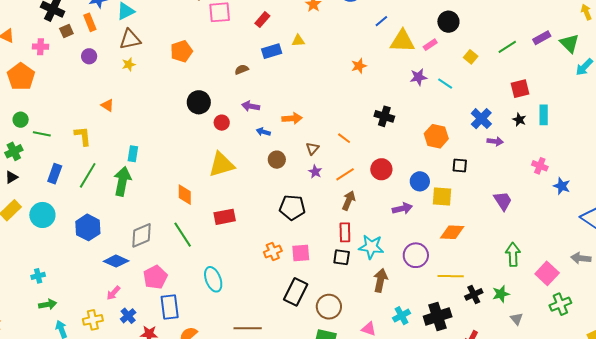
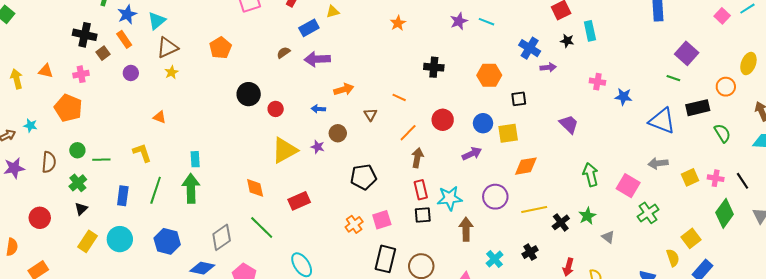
purple arrow: (251, 106) -> (317, 59), moved, size x1.4
purple star: (315, 172) -> (318, 147), moved
black cross: (438, 317) -> (530, 252), size x0.6

